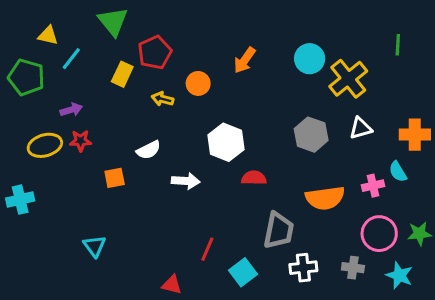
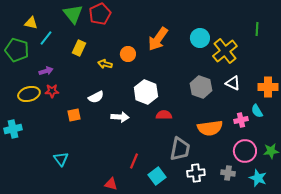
red pentagon: (155, 52) -> (100, 14), moved
orange arrow: (245, 60) -> (158, 39), size x1.4
white triangle: (361, 128) -> (233, 83), turned 42

